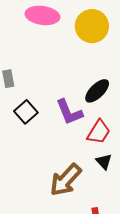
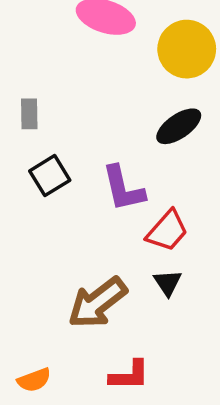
black ellipse: (97, 91) -> (179, 126), moved

